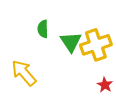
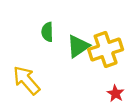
green triangle: (71, 42) -> (78, 46), turned 30

